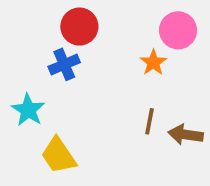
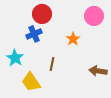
orange star: (153, 63) -> (73, 39), moved
brown line: (150, 121) -> (52, 64), moved

